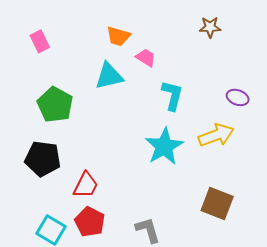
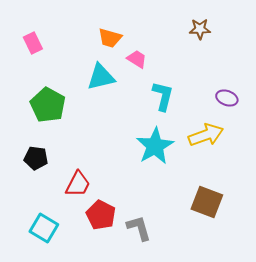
black pentagon: (43, 159) -> (36, 158), size x0.7
red pentagon: (90, 222) -> (101, 215), moved

